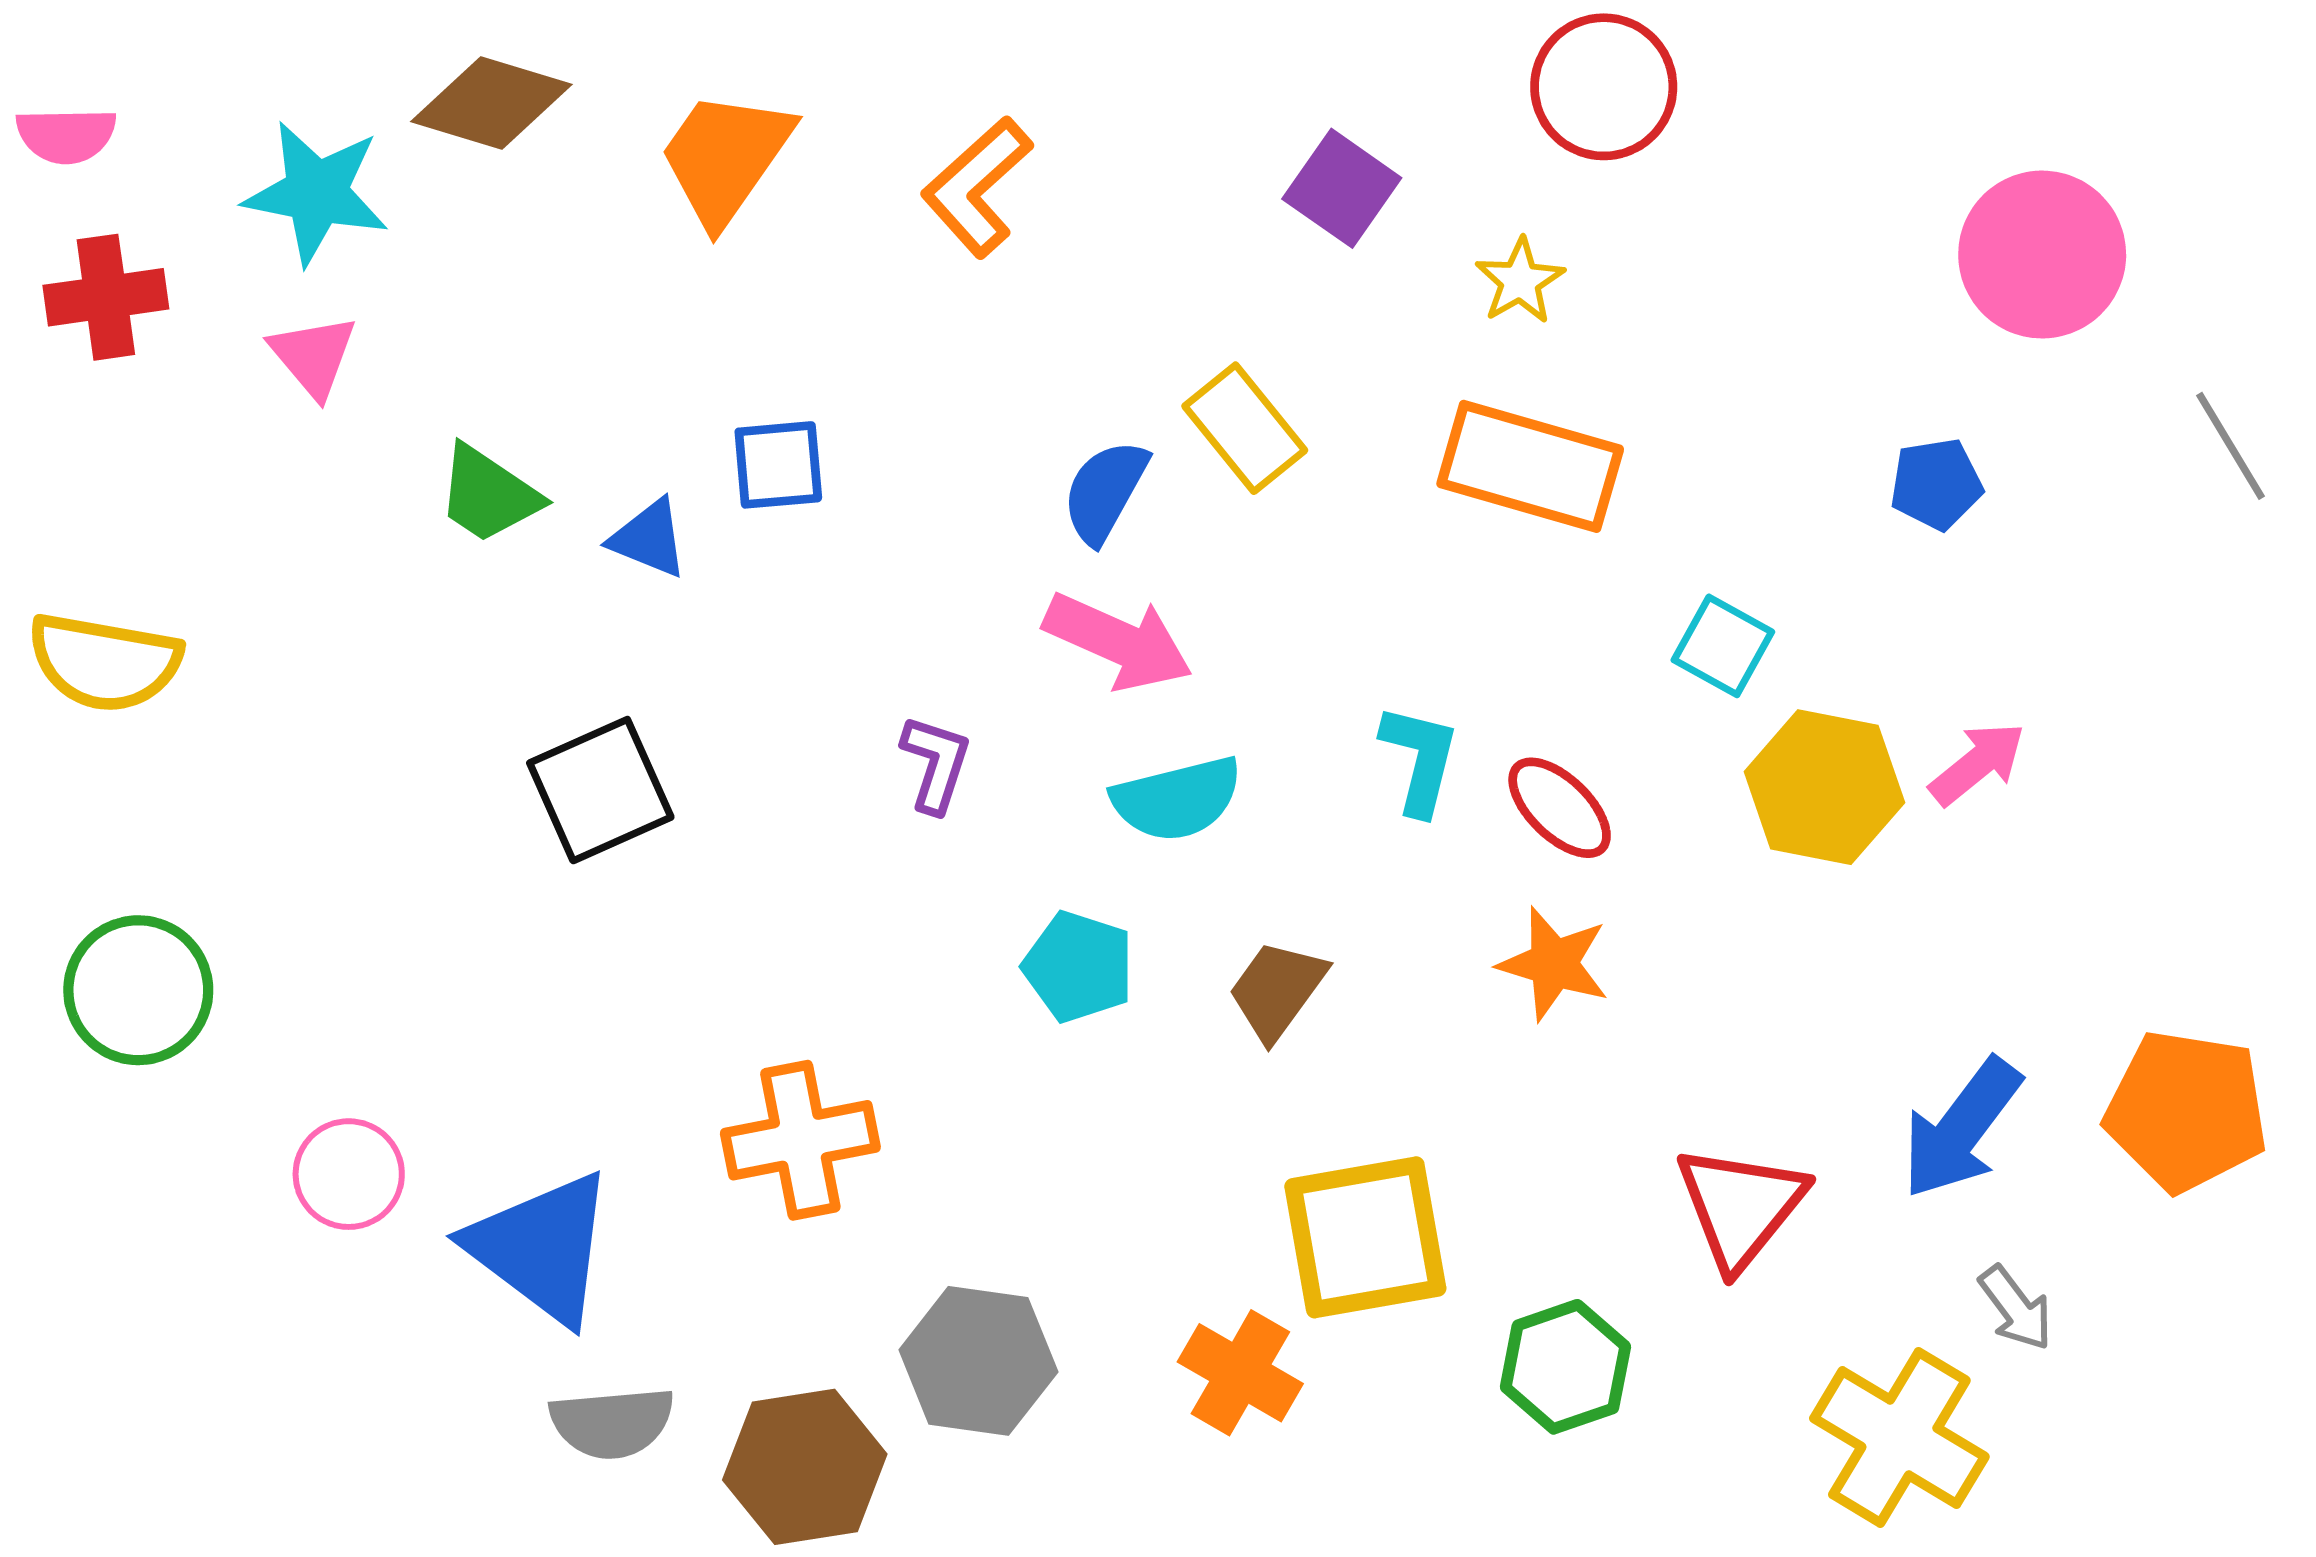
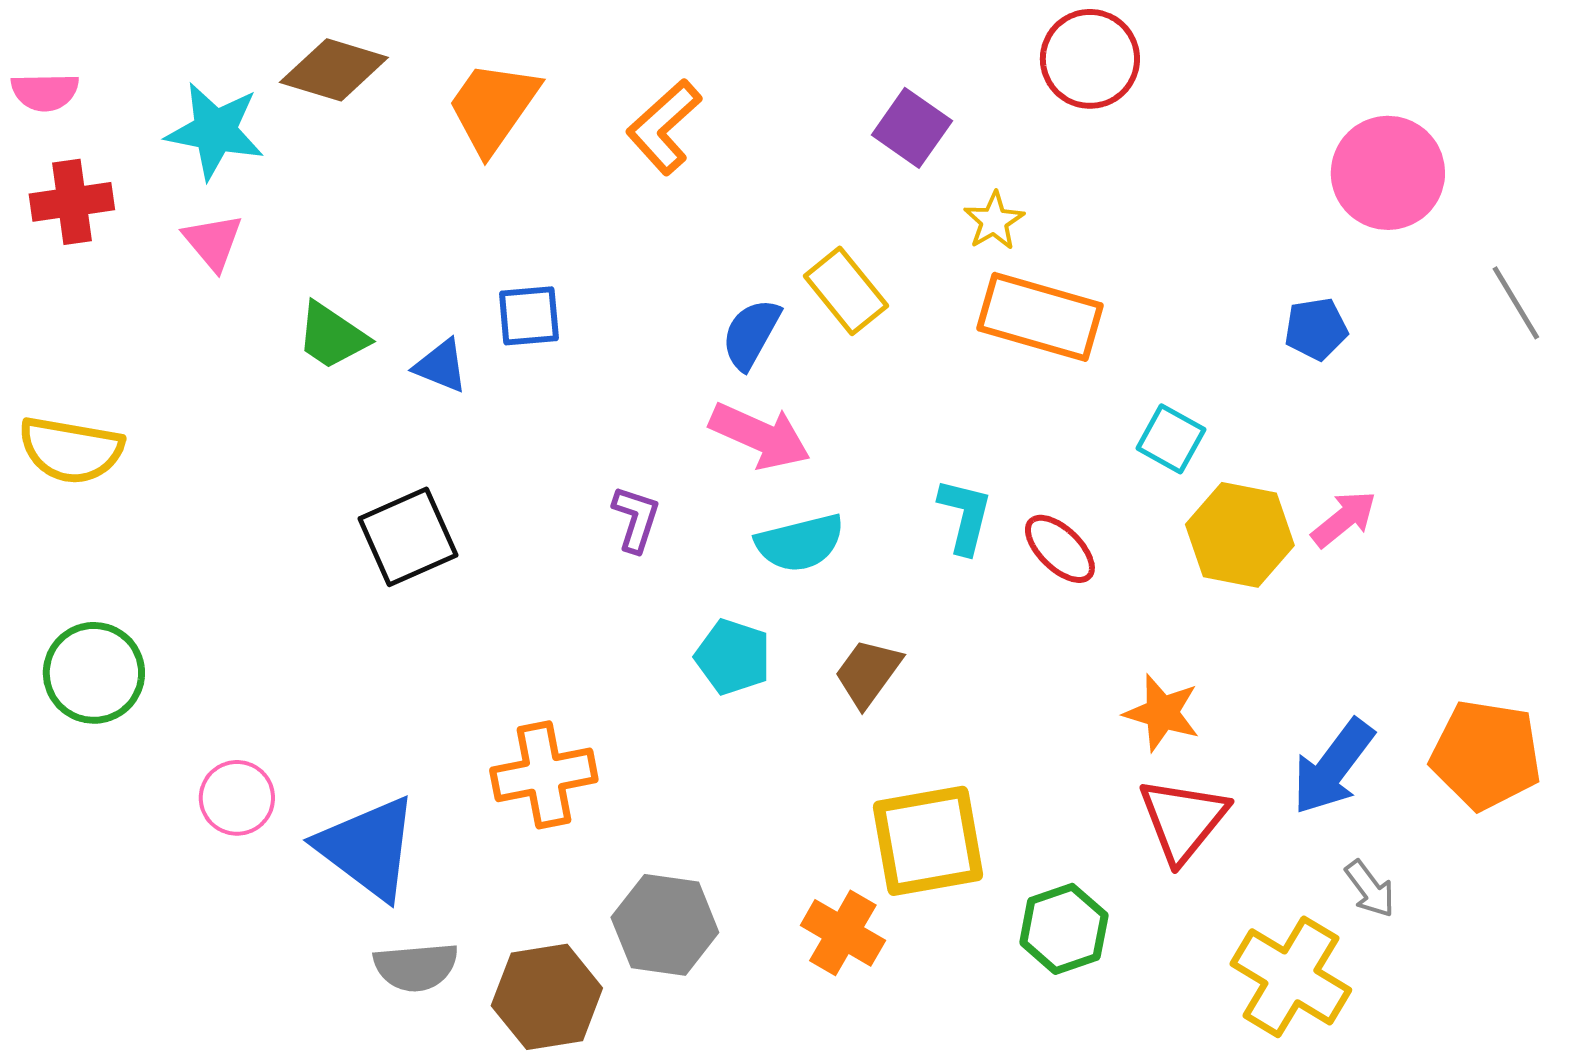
yellow star: (1520, 281) -> (994, 221), moved
orange star: (1554, 964) -> (1162, 713), moved

